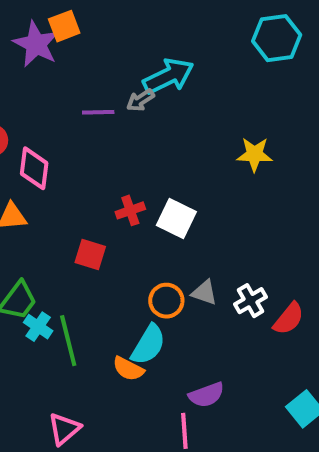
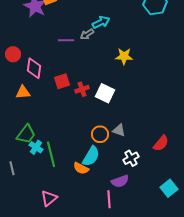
cyan arrow: (168, 76) -> (101, 22), size x0.7
yellow star: (255, 154) -> (124, 56), moved
red square: (90, 255) -> (62, 81), moved, turned -35
white cross: (251, 301) -> (131, 158), moved

